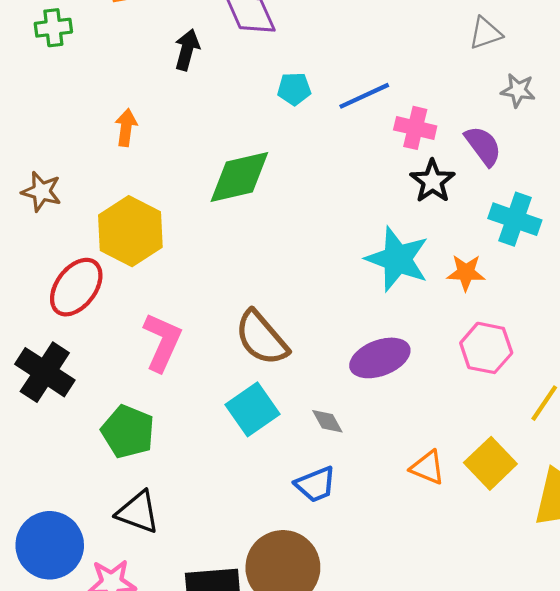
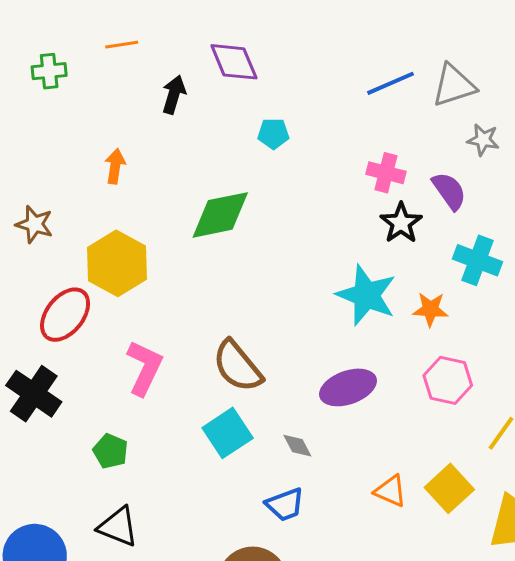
gray triangle: (485, 33) -> (454, 85), size x1.4
blue line: (364, 96) -> (391, 83), moved
green pentagon: (128, 432) -> (110, 451), size x0.7

